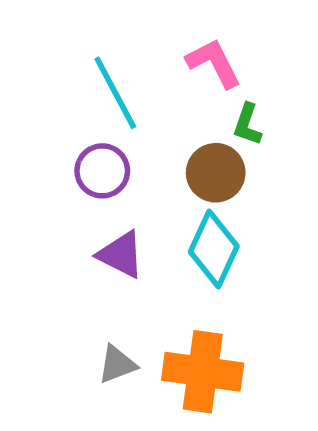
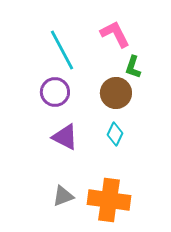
cyan diamond: (214, 249) -> (115, 134), size x0.6

